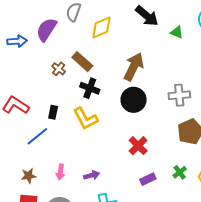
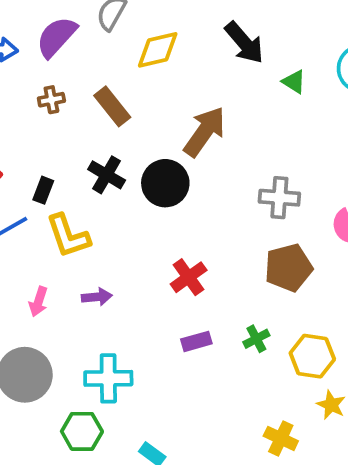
brown cross: (59, 69) -> (51, 100), moved, turned 32
black cross: (90, 88) -> (107, 175), moved
black circle: (134, 100) -> (165, 183), moved
yellow L-shape: (85, 118) -> (68, 236), moved
purple arrow: (92, 175) -> (97, 297), moved

